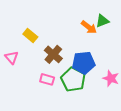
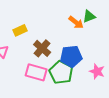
yellow rectangle: (30, 36) -> (20, 30), turned -64
pink rectangle: (47, 79) -> (36, 72), size x1.5

